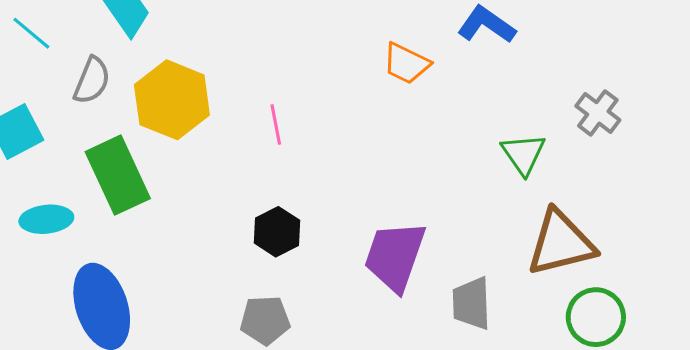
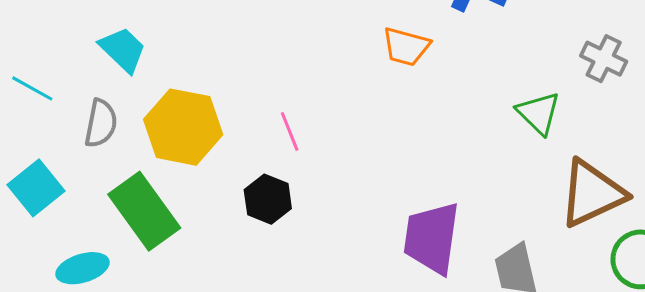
black hexagon: (277, 232) -> (268, 199), moved

